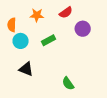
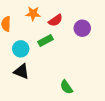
red semicircle: (66, 12) -> (56, 20), moved
cyan circle: (21, 41) -> (21, 49), moved

